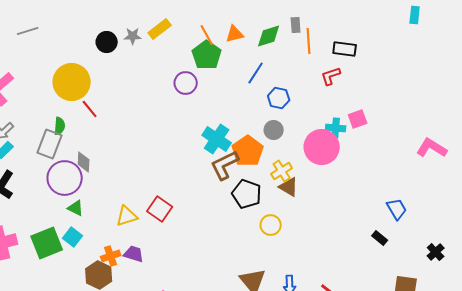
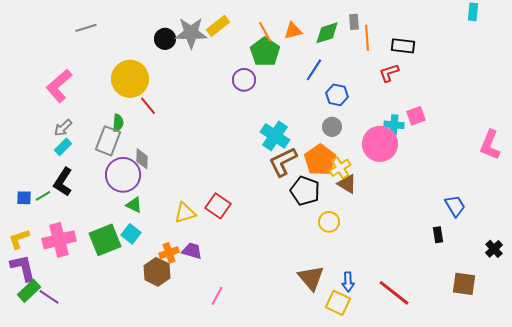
gray star: (133, 36) -> (191, 33), size x1.8
pink L-shape: (432, 148) -> (490, 145), turned -100
orange pentagon: (248, 151) -> (320, 160), moved
black rectangle: (380, 238) -> (438, 235), turned 42

